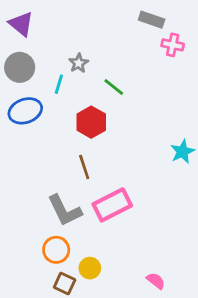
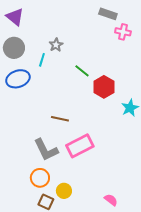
green line: (114, 87) -> (82, 71), moved
red hexagon: (91, 122) -> (104, 87), moved
brown line: (84, 167) -> (60, 119), turned -60

